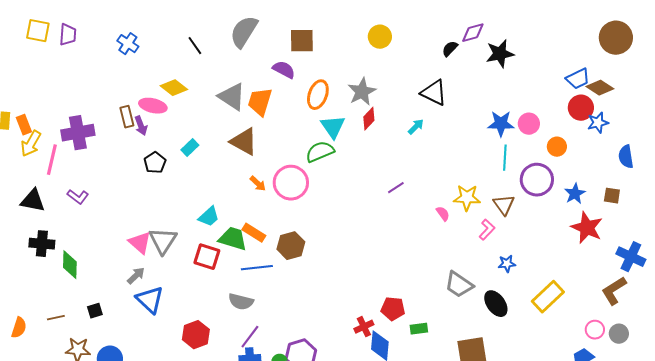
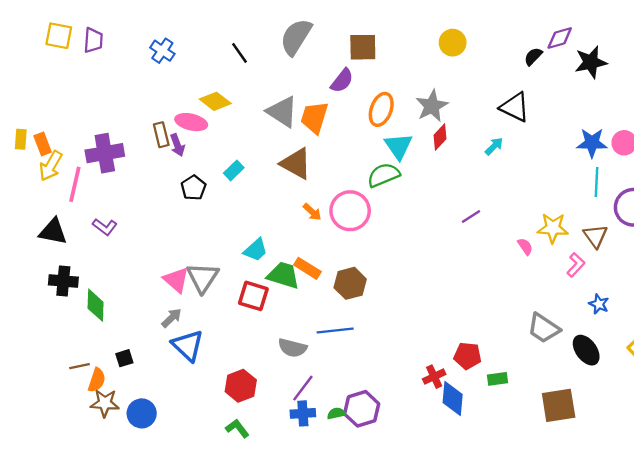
purple semicircle: (284, 70) -> (342, 81), turned 100
blue star: (507, 264) -> (599, 304), turned 30
blue line: (257, 268) -> (335, 331), moved
orange semicircle: (19, 328) -> (97, 380), moved

